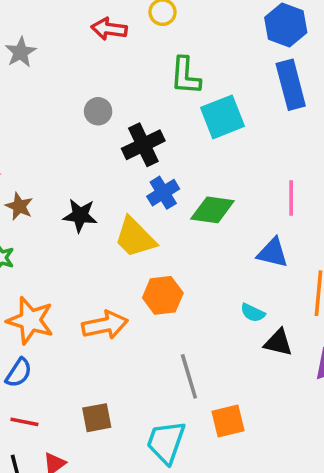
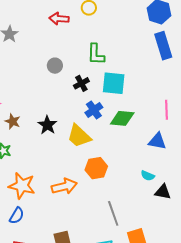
green L-shape: (185, 76) -> (96, 54), moved
cyan square: (222, 117) -> (114, 83), moved, turned 30
black cross: (143, 145) -> (81, 83), size x0.7
black star: (80, 215) -> (47, 125), turned 30

